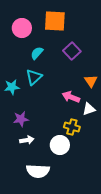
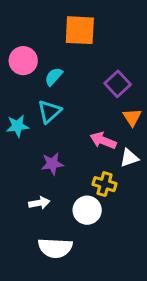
pink circle: (22, 28) -> (23, 61), moved
purple square: (72, 51) -> (118, 84), moved
purple star: (21, 119) -> (52, 164), moved

